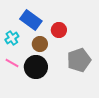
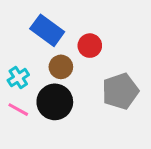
cyan cross: (12, 38) -> (18, 78), moved
pink line: (12, 63) -> (18, 110), moved

